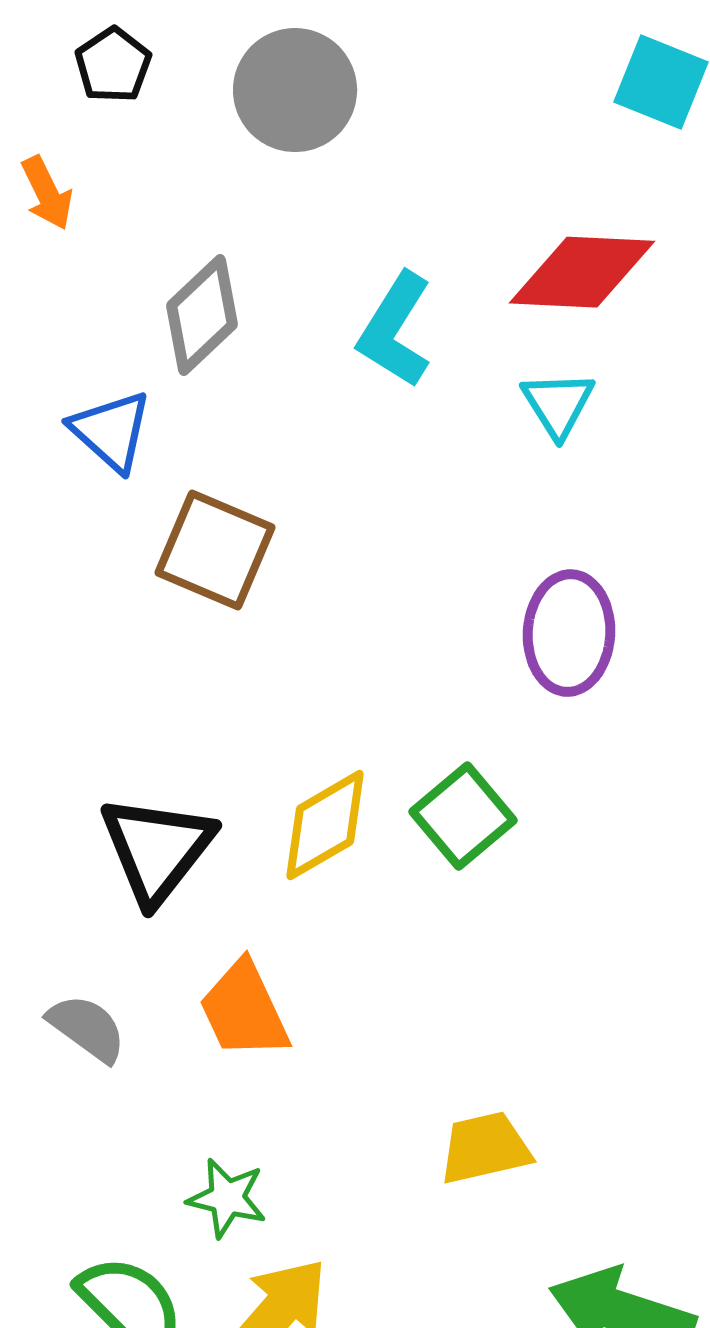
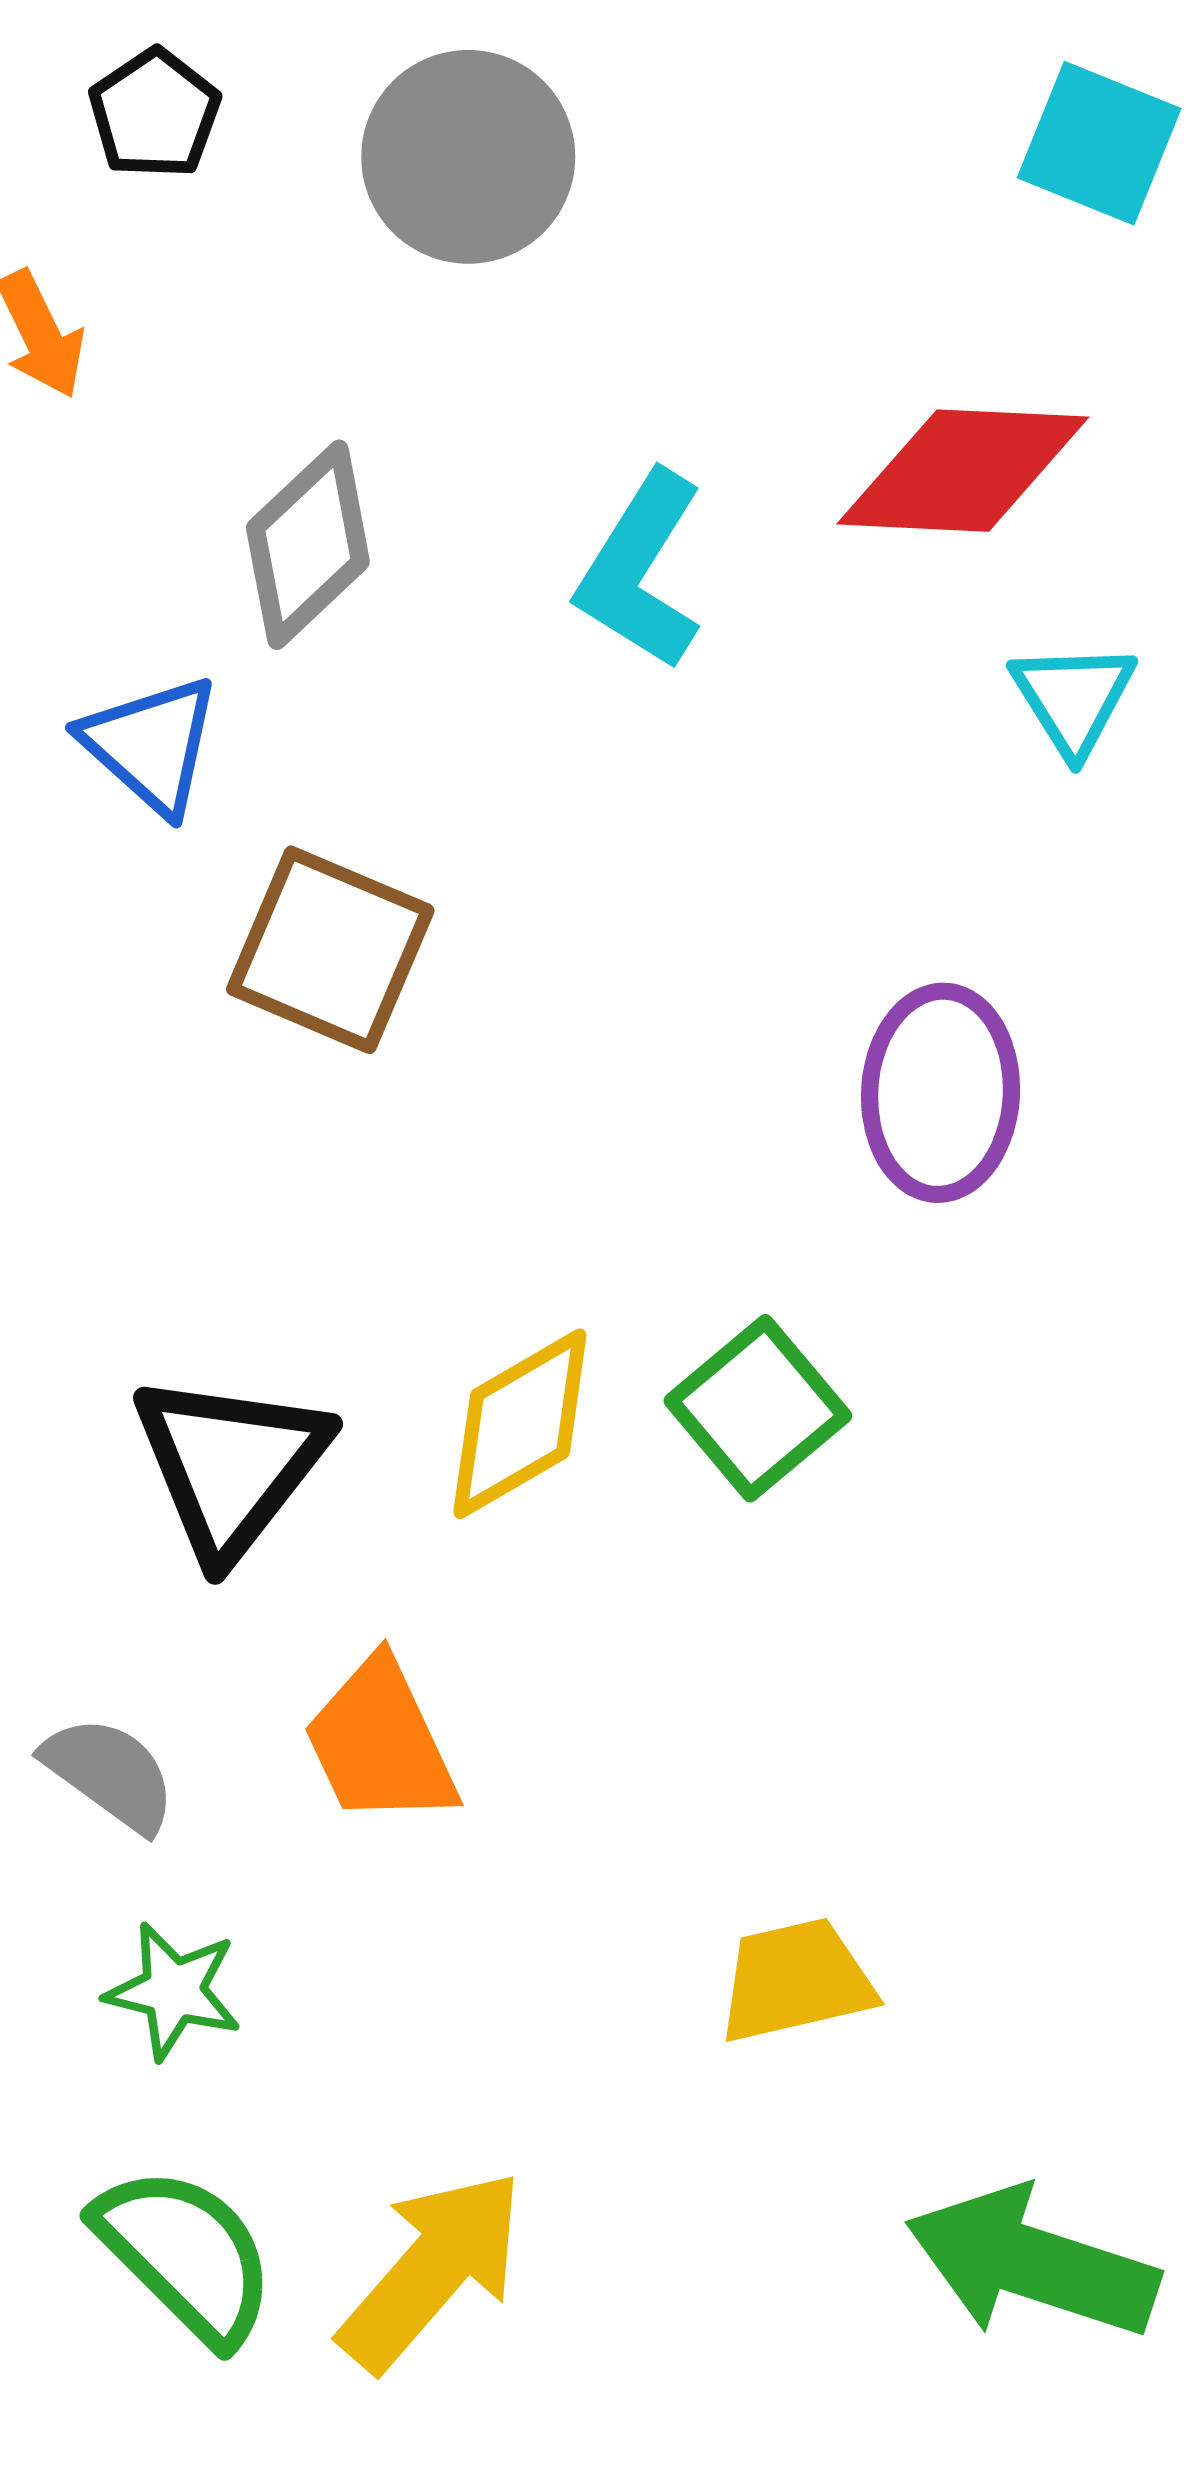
cyan triangle: (558, 404) -> (1073, 698), moved
green star: (227, 1198) -> (173, 1991), moved

